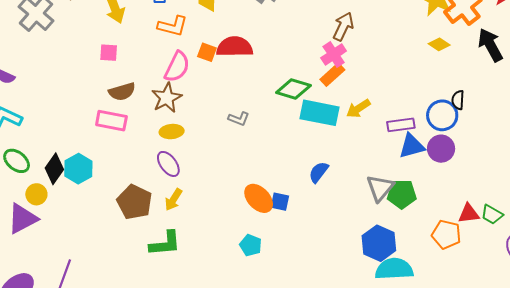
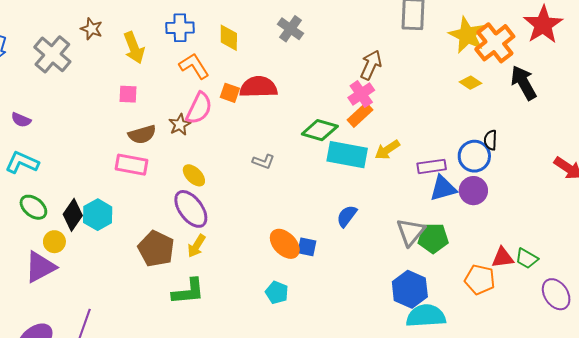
orange L-shape: (173, 26) -> (194, 66), turned -136
brown star: (167, 98) -> (180, 125), moved, size x0.7
yellow ellipse: (172, 132) -> (194, 175), turned 50
purple ellipse: (168, 164) -> (191, 209), size x1.4

